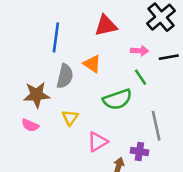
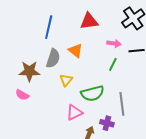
green line: (141, 77) -> (113, 64), turned 56
green semicircle: (117, 99) -> (92, 93), moved
yellow triangle: (70, 118) -> (66, 80), moved

